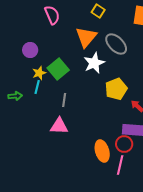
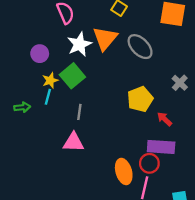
white star: (94, 63) -> (79, 44), moved

